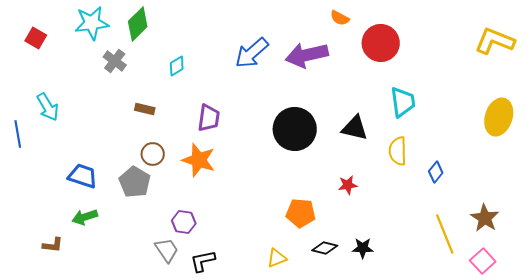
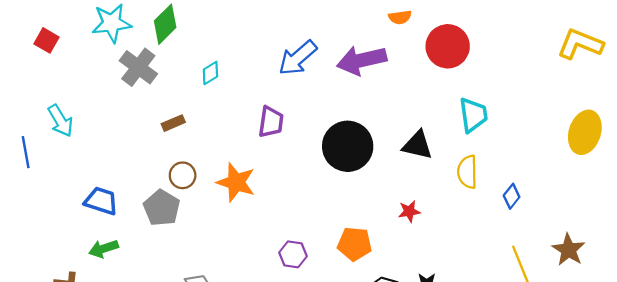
orange semicircle: (340, 18) -> (400, 17), turned -36
gray cross: (115, 61) -> (138, 67), size x1.4
brown rectangle: (145, 109) -> (173, 123), turned -36
purple trapezoid: (209, 118) -> (271, 122), moved
purple hexagon: (184, 222) -> (293, 254), moved

